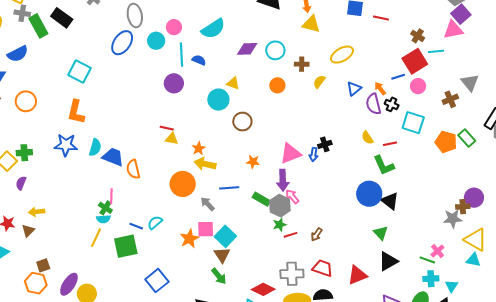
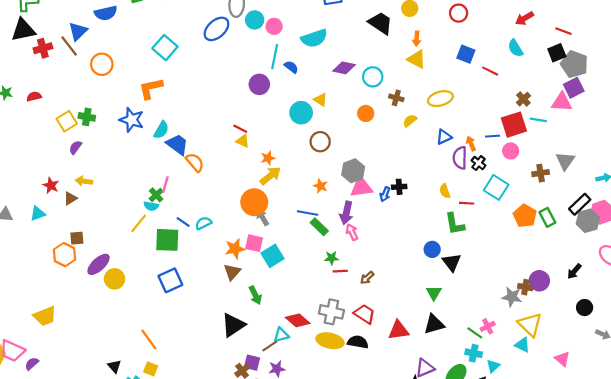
cyan circle: (156, 41) -> (255, 20), moved
orange L-shape: (76, 112) -> (151, 88), turned 50
yellow arrow: (205, 164) -> (270, 176), turned 115
orange semicircle: (133, 169) -> (195, 162), turned 138
orange circle: (183, 184) -> (254, 202), moved
blue line: (229, 188) -> (308, 213), moved
blue circle: (369, 194) -> (432, 249), size x0.6
gray hexagon: (280, 206) -> (353, 171), moved
brown triangle: (222, 255) -> (232, 272), moved
blue square: (157, 281) -> (170, 280), moved

